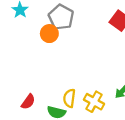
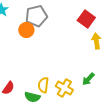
gray pentagon: (61, 17) -> (36, 16), turned 30

